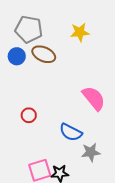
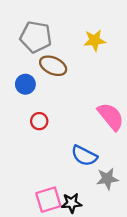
blue circle: (17, 56) -> (25, 84), moved
red circle: (29, 115) -> (39, 121), moved

